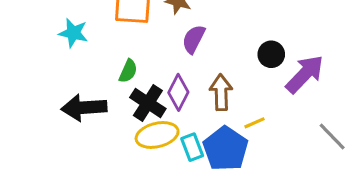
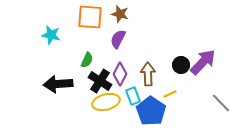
purple semicircle: (194, 39) -> (118, 39), moved
black circle: (271, 54) -> (181, 65), moved
cyan rectangle: (192, 147) -> (133, 96), moved

